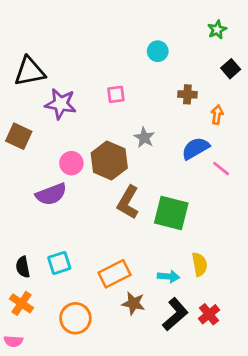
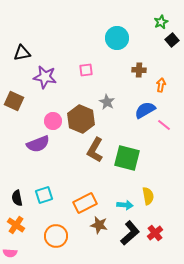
cyan circle: (158, 51) -> (117, 38), size x1.5
black square: (231, 69) -> (172, 40), moved
black triangle: (30, 71) -> (22, 53), size x0.7

